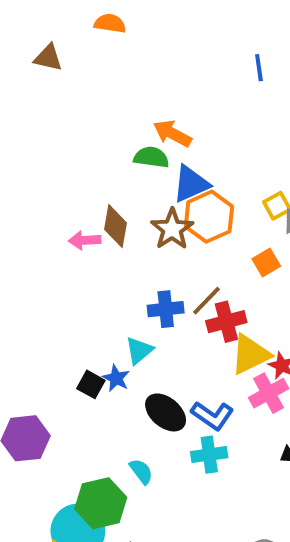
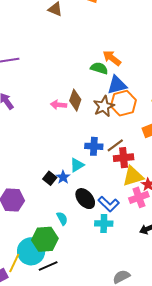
cyan semicircle: (141, 471) -> (62, 218), moved

